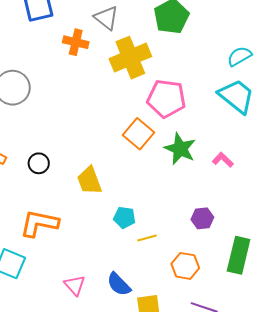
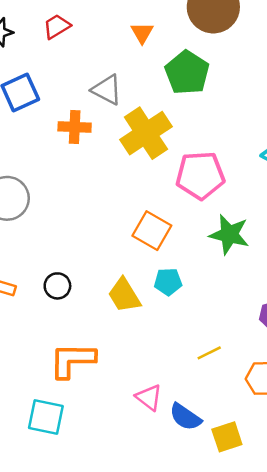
orange square: (138, 134) -> (152, 231), moved
cyan pentagon: (124, 217) -> (168, 282), moved
pink triangle: (75, 285) -> (149, 397), moved

